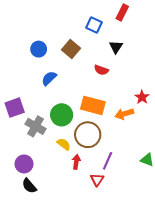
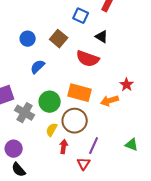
black triangle: (116, 47) -> (102, 37), turned -32
red semicircle: (101, 70) -> (88, 59), size x1.6
yellow semicircle: (64, 144) -> (52, 130), turned -96

